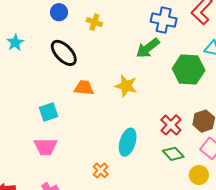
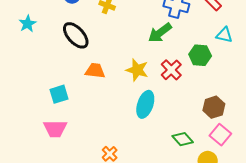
green hexagon: (189, 69) -> (200, 55), size x0.7
red cross: (171, 125) -> (171, 70), moved
cyan ellipse: (128, 142) -> (145, 104), moved

